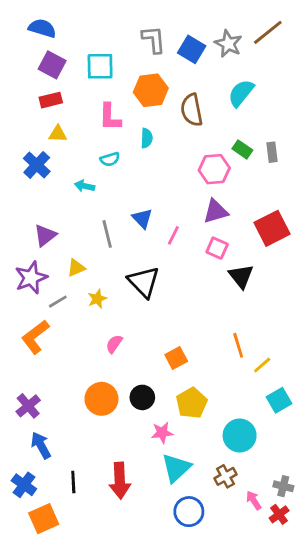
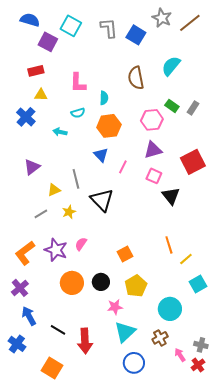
gray star: (228, 44) -> (162, 18), moved
purple square: (52, 65) -> (48, 42), moved
cyan square: (100, 66) -> (71, 26), moved, turned 30
orange hexagon: (151, 90) -> (109, 126), moved
gray rectangle: (272, 152) -> (193, 108), turned 40
gray line: (107, 234) -> (76, 179), moved
purple star: (31, 278) -> (56, 250), moved, turned -30
orange L-shape: (35, 337) -> (25, 253), moved
black line: (73, 482) -> (58, 330), moved, turned -56
orange square: (44, 519) -> (52, 368), moved, turned -35

